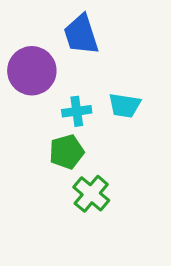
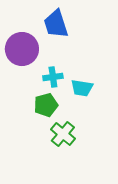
cyan trapezoid: (125, 105) -> (82, 88), moved

